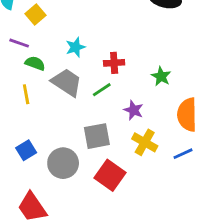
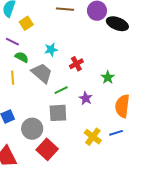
red cross: (114, 63) -> (76, 64), turned -32
green line: (102, 90) -> (61, 90), moved
yellow cross: (145, 142) -> (93, 137), moved
red square: (110, 175) -> (47, 149), moved

